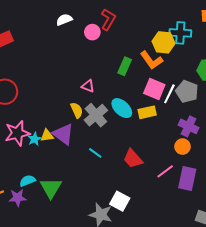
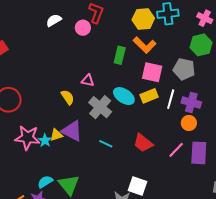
yellow hexagon: (164, 42) -> (143, 19), moved
white line: (169, 94) -> (171, 99), moved
yellow semicircle: (77, 110) -> (68, 97), moved
pink star: (17, 133) -> (27, 138), turned 30

